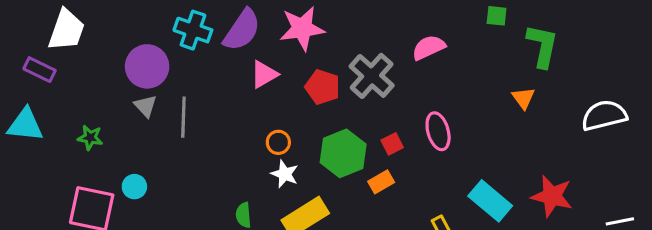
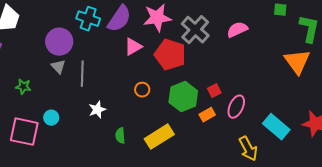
gray cross: (372, 76) -> (195, 30), moved
red pentagon: (323, 87) -> (170, 55), size x1.4
orange triangle: (523, 98) -> (297, 62), size x1.8
pink ellipse: (438, 131) -> (236, 107), moved, turned 40
white star: (285, 174) -> (97, 110), moved, turned 30

